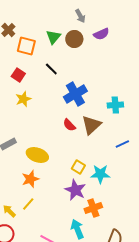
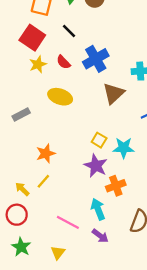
red square: (18, 75) -> (32, 38), size x1.6
red semicircle: (69, 125) -> (63, 62), moved
yellow ellipse: (37, 155) -> (60, 97), moved

